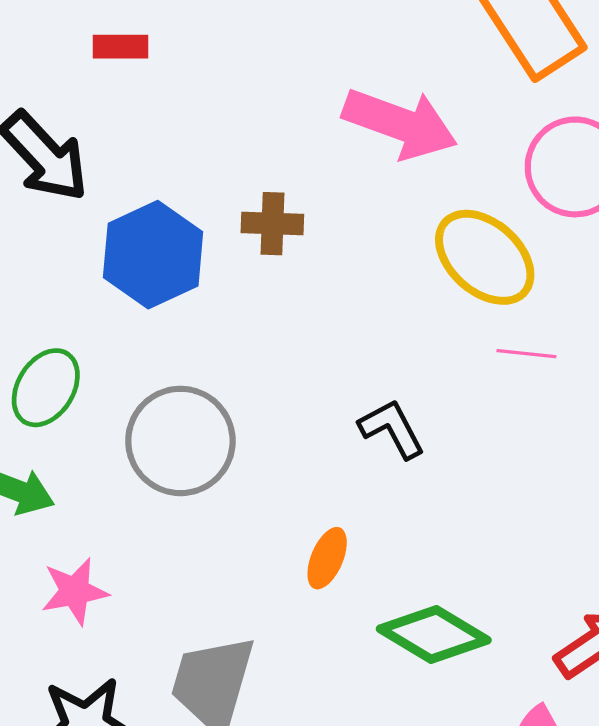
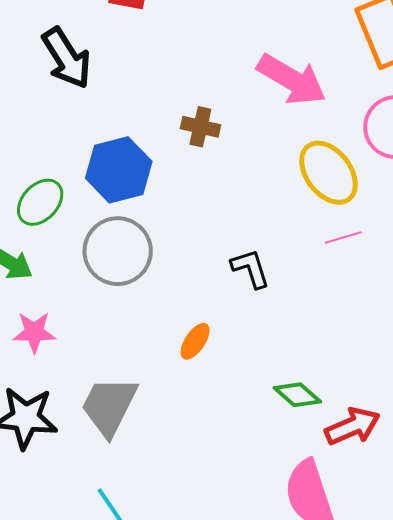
blue hexagon: (153, 255) -> (119, 170), moved
pink line: (526, 354) -> (343, 237), turned -33
green diamond: (434, 634) -> (297, 395), moved, size x0.7

